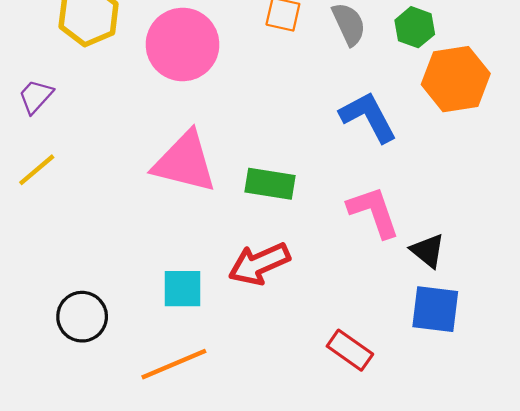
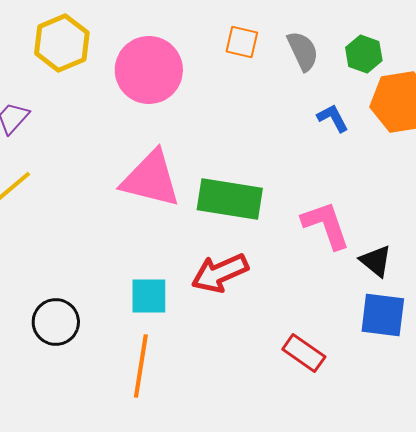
blue L-shape: (368, 117) -> (333, 118), moved, size x0.6
green rectangle: (270, 184) -> (230, 199), size x1.4
orange line: (174, 364) -> (141, 366), turned -58

